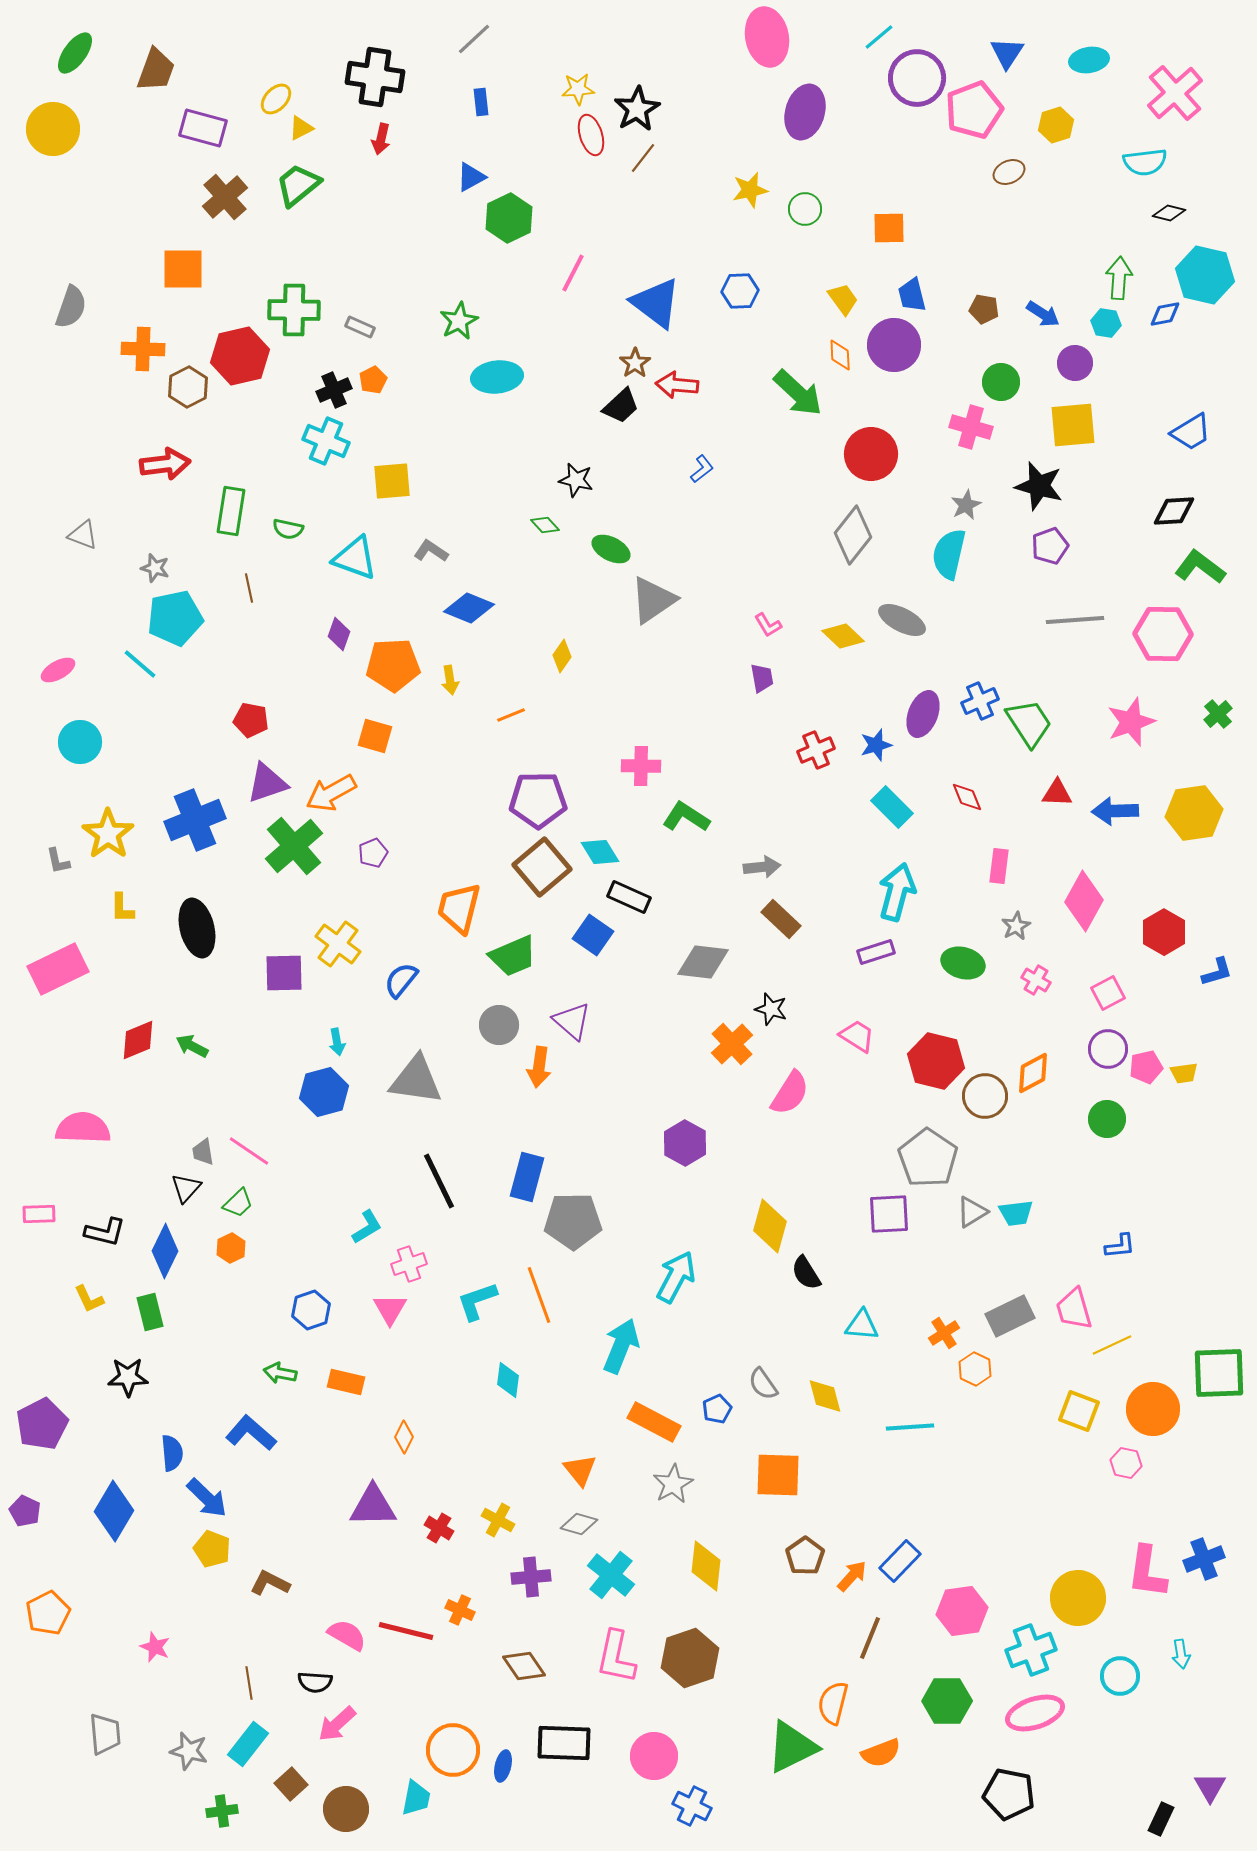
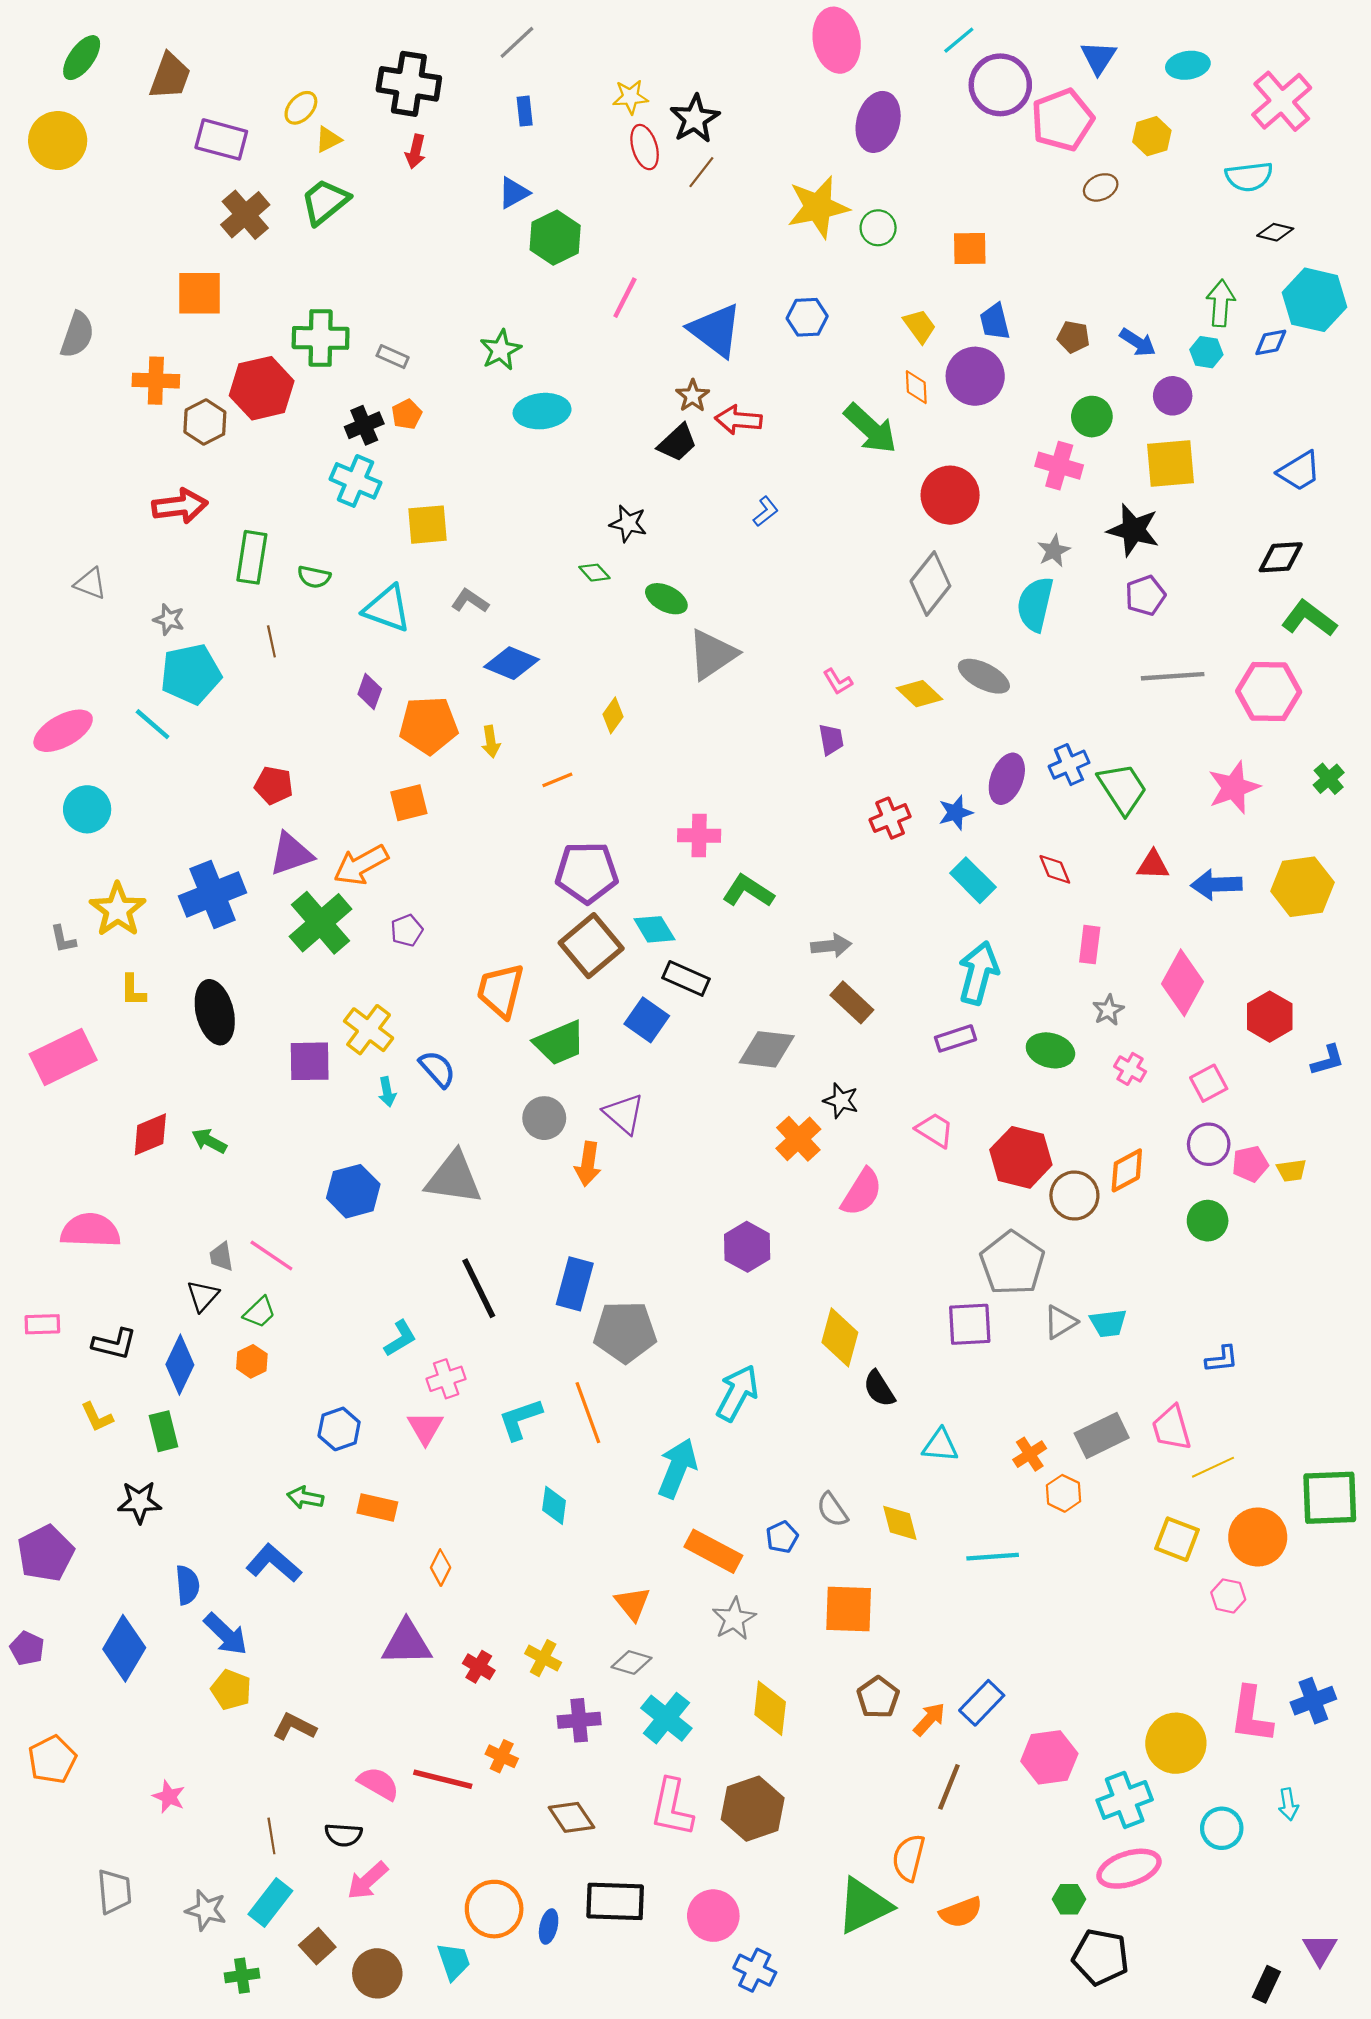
yellow star: (750, 190) -> (818, 207), size x1.6
pink ellipse: (58, 670) -> (63, 731), size x1.6
orange square: (375, 736) -> (409, 803), turned -30
blue semicircle: (401, 980) -> (437, 1069), turned 99
cyan arrow: (337, 1042) -> (387, 1092), moved
green hexagon: (947, 1701) -> (1069, 1899), moved, size x0.6
cyan trapezoid: (416, 1798) -> (454, 1961), turned -30

